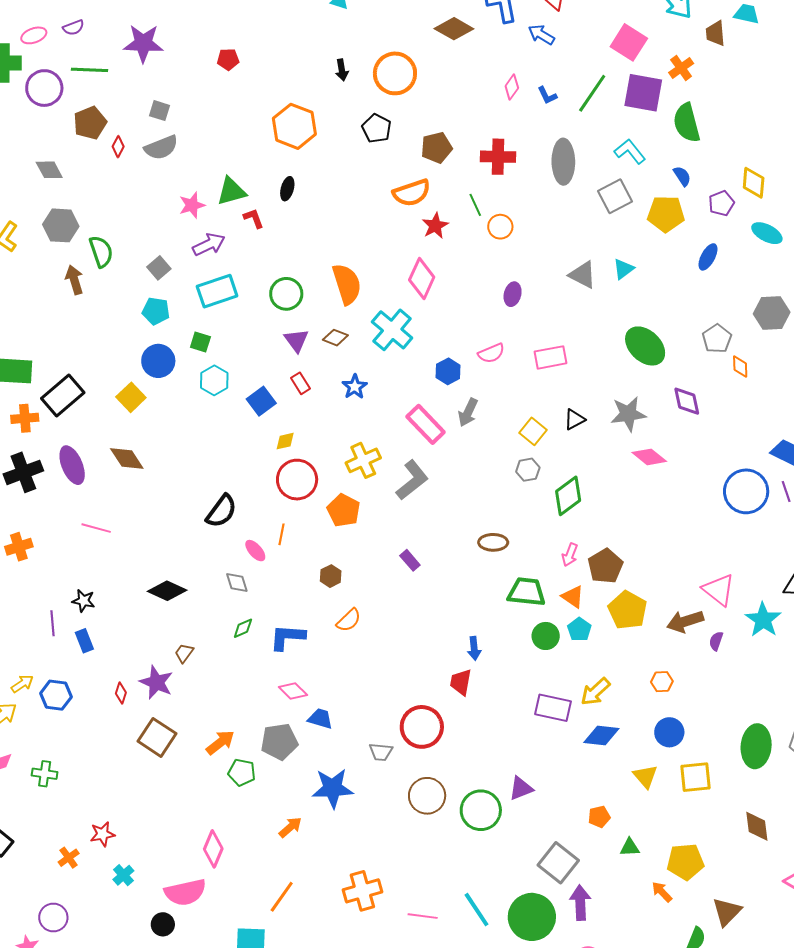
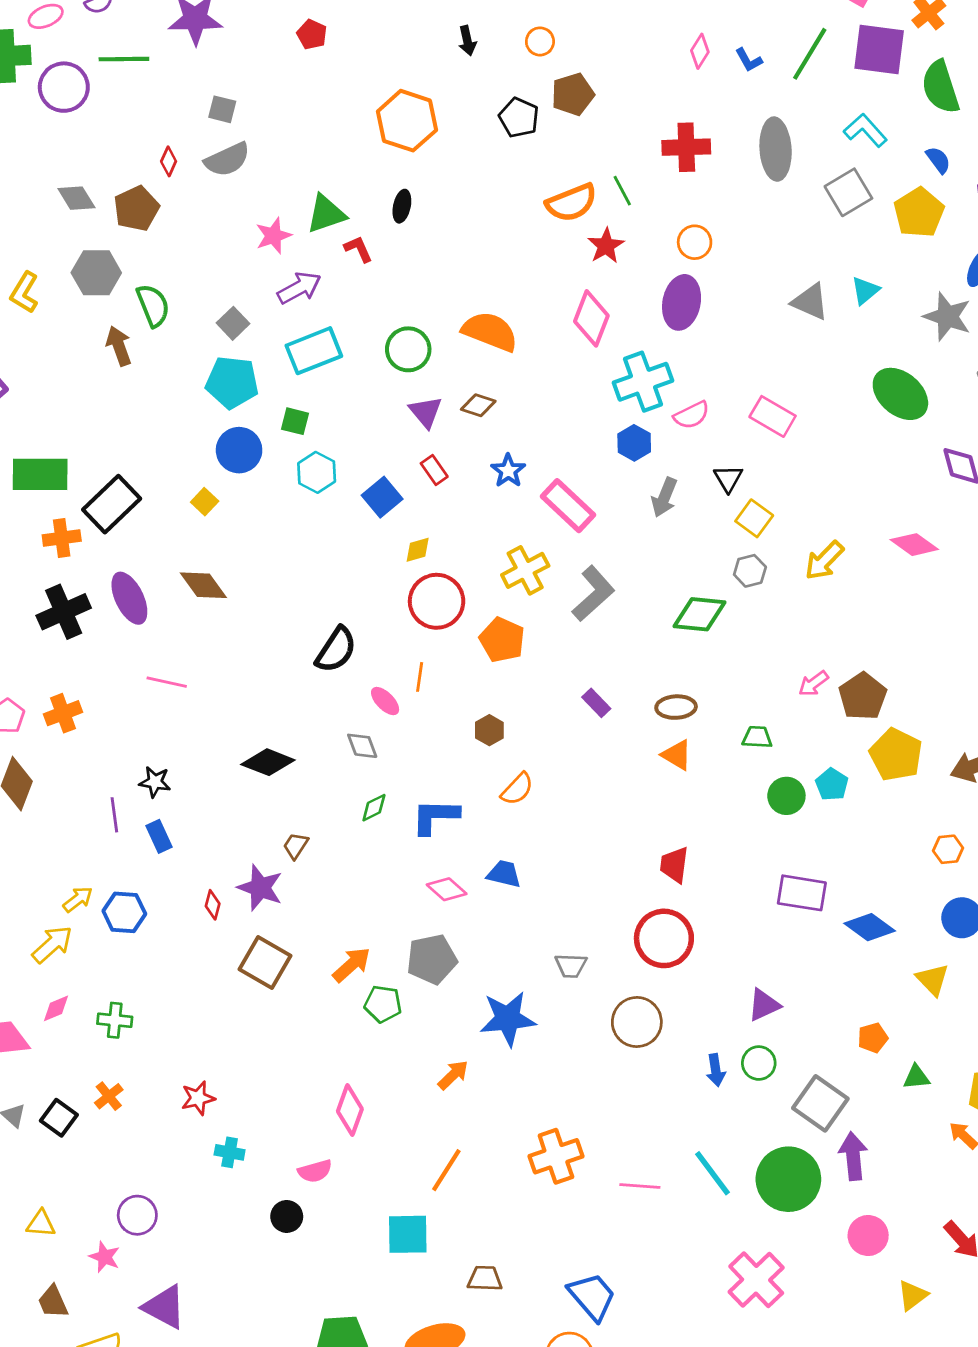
red pentagon: (228, 59) -> (312, 35), turned 30
orange circle: (395, 73) -> (540, 41), size x0.5
brown pentagon: (90, 123) -> (136, 208), moved
brown pentagon: (437, 148) -> (573, 94), moved
green line: (475, 205) -> (622, 191), moved
yellow pentagon: (666, 214) -> (919, 213), turned -30
orange semicircle: (347, 284) -> (490, 331), turned -48
purple ellipse: (513, 294) -> (682, 302), moved, size x1.6
cyan pentagon: (156, 311) -> (232, 382), size x1.4
cyan cross: (392, 330) -> (643, 382), moved, turned 33
pink rectangle: (551, 357) -> (773, 416), turned 44
yellow square: (131, 397) -> (205, 502), size x0.7
gray star: (628, 414) -> (947, 317), moved, turned 30
black triangle: (574, 419) -> (728, 478), moved, turned -30
pink rectangle: (426, 424) -> (568, 506), moved
green diamond: (568, 496) -> (700, 614), moved, turned 45
brown ellipse: (493, 542) -> (676, 707), moved
pink arrow: (570, 555) -> (813, 684), turned 35
green trapezoid: (527, 592) -> (757, 737), size x0.6
orange triangle: (573, 597) -> (677, 755), moved
blue arrow: (474, 648) -> (716, 1070), moved
yellow arrow: (595, 692) -> (824, 561), moved
blue trapezoid: (320, 719) -> (504, 874), moved
red circle: (422, 727) -> (664, 938), moved
blue diamond: (601, 735) -> (870, 927), turned 33
green circle: (481, 810) -> (759, 1063), moved, size x0.6
orange cross: (69, 858) -> (109, 1096), moved
cyan cross: (123, 875) -> (230, 1152), turned -35
pink semicircle: (185, 892) -> (315, 1171), size x0.6

